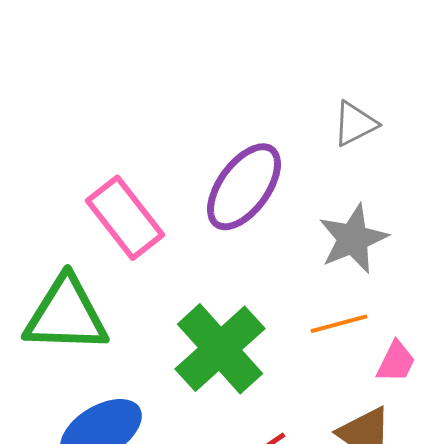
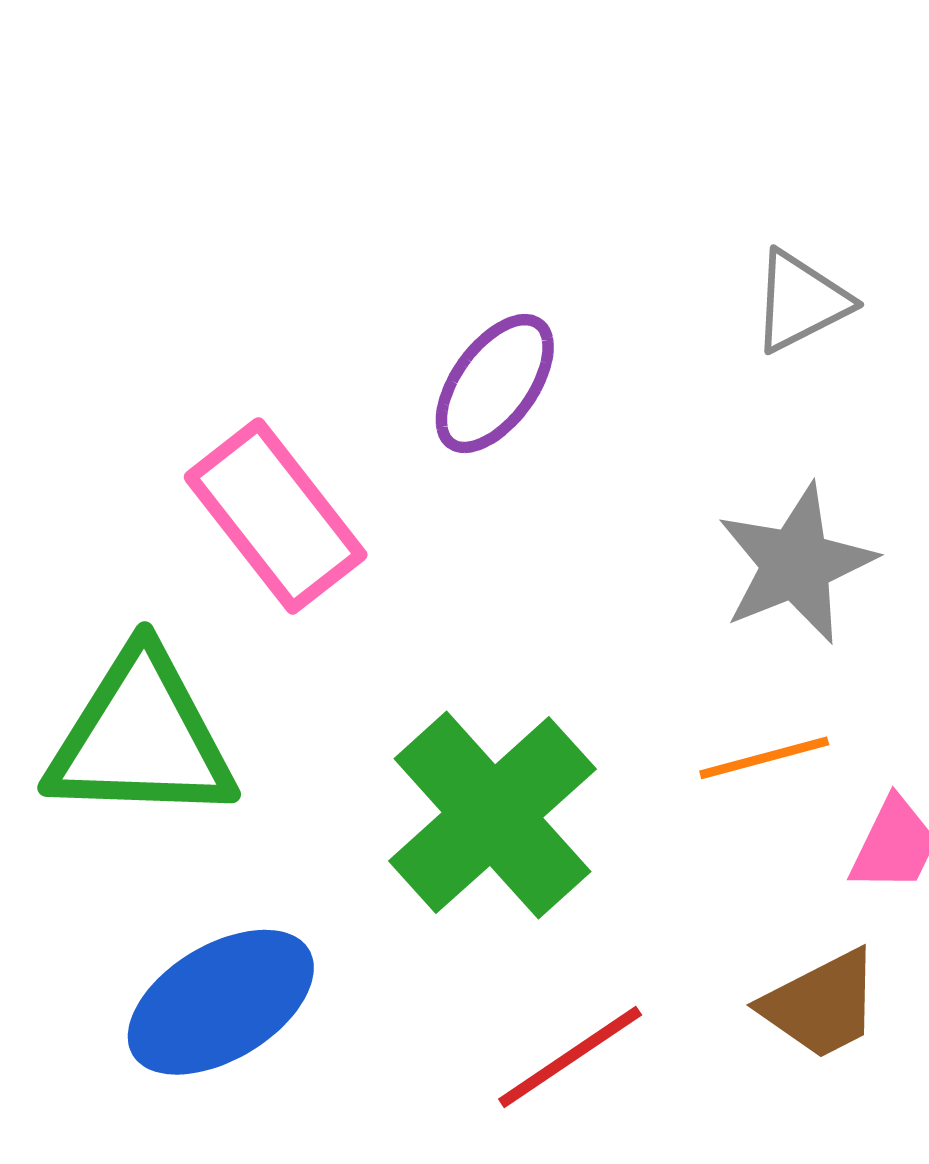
purple ellipse: (244, 187) -> (495, 384), moved, size x0.7

